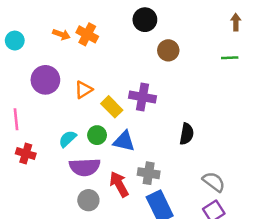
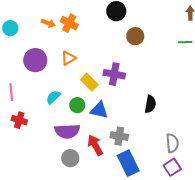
orange triangle: (84, 90) -> (68, 58), moved
cyan semicircle: (68, 139) -> (53, 97), moved
gray semicircle: (214, 182) -> (172, 143), turned 48

